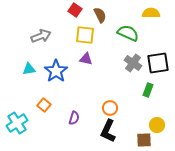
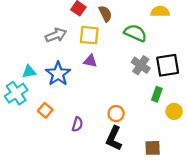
gray arrow: (41, 36) -> (56, 35), moved
cyan cross: (17, 123) -> (16, 93), moved
yellow circle: (157, 125) -> (174, 111), moved

